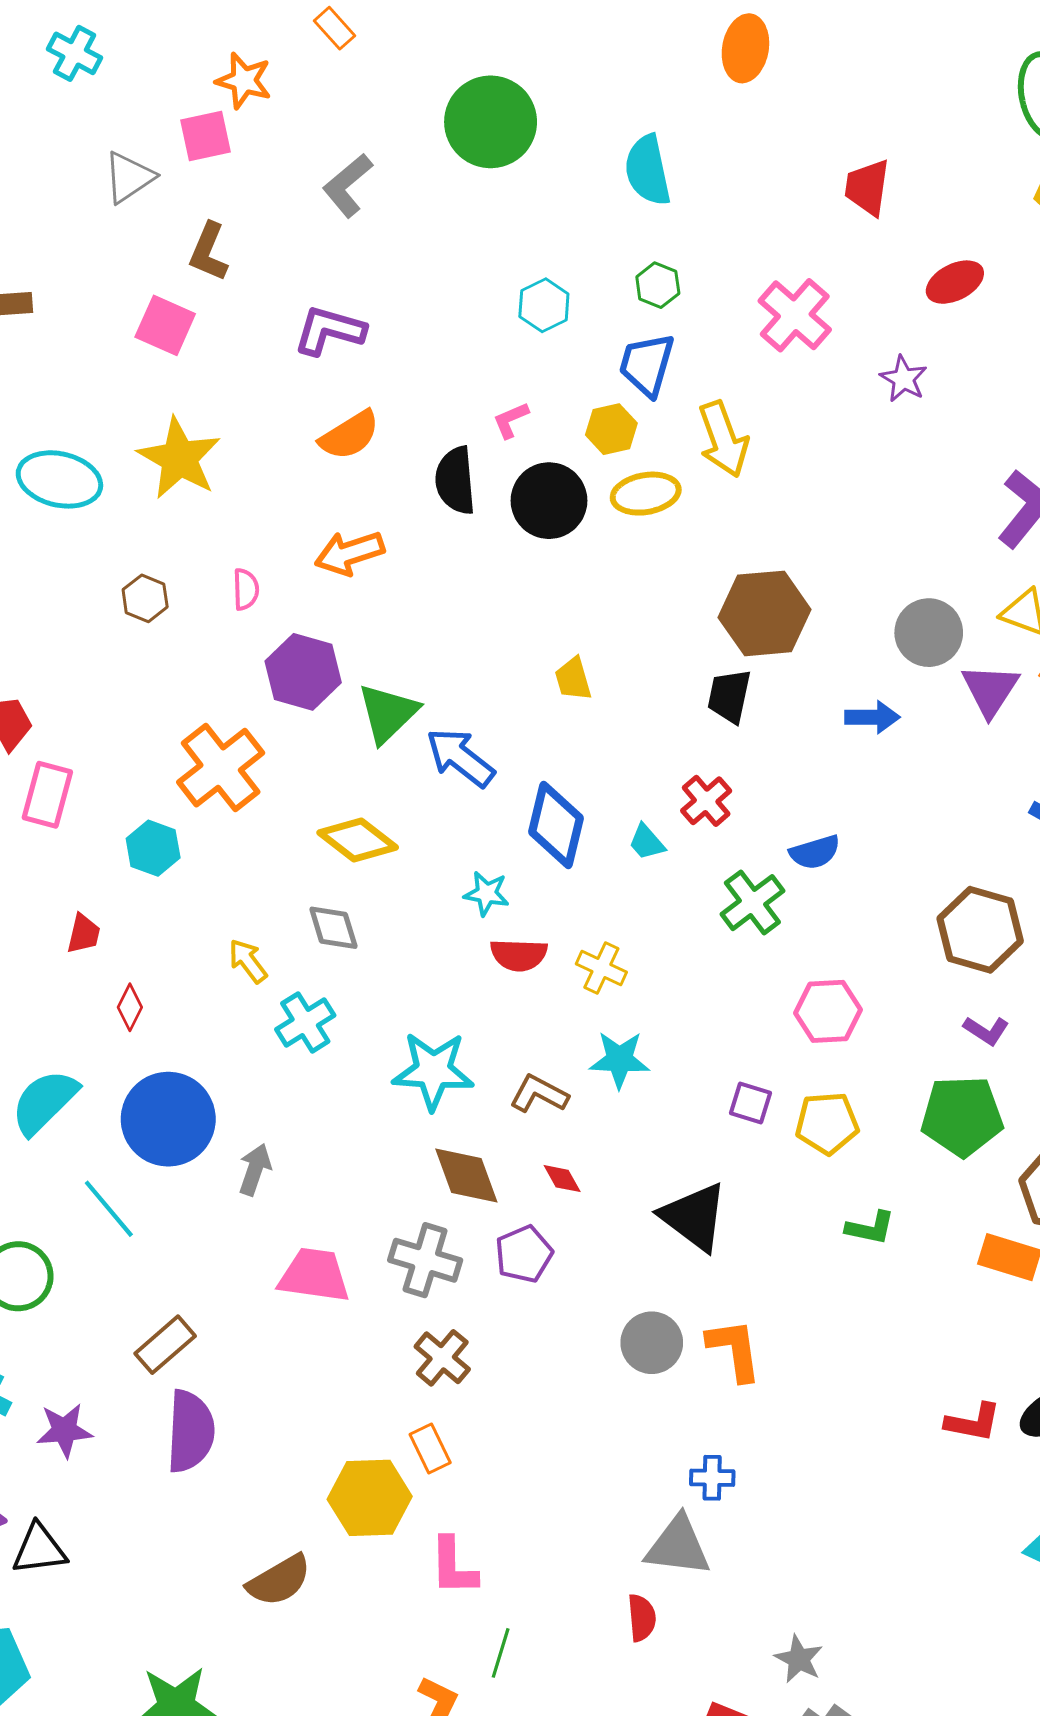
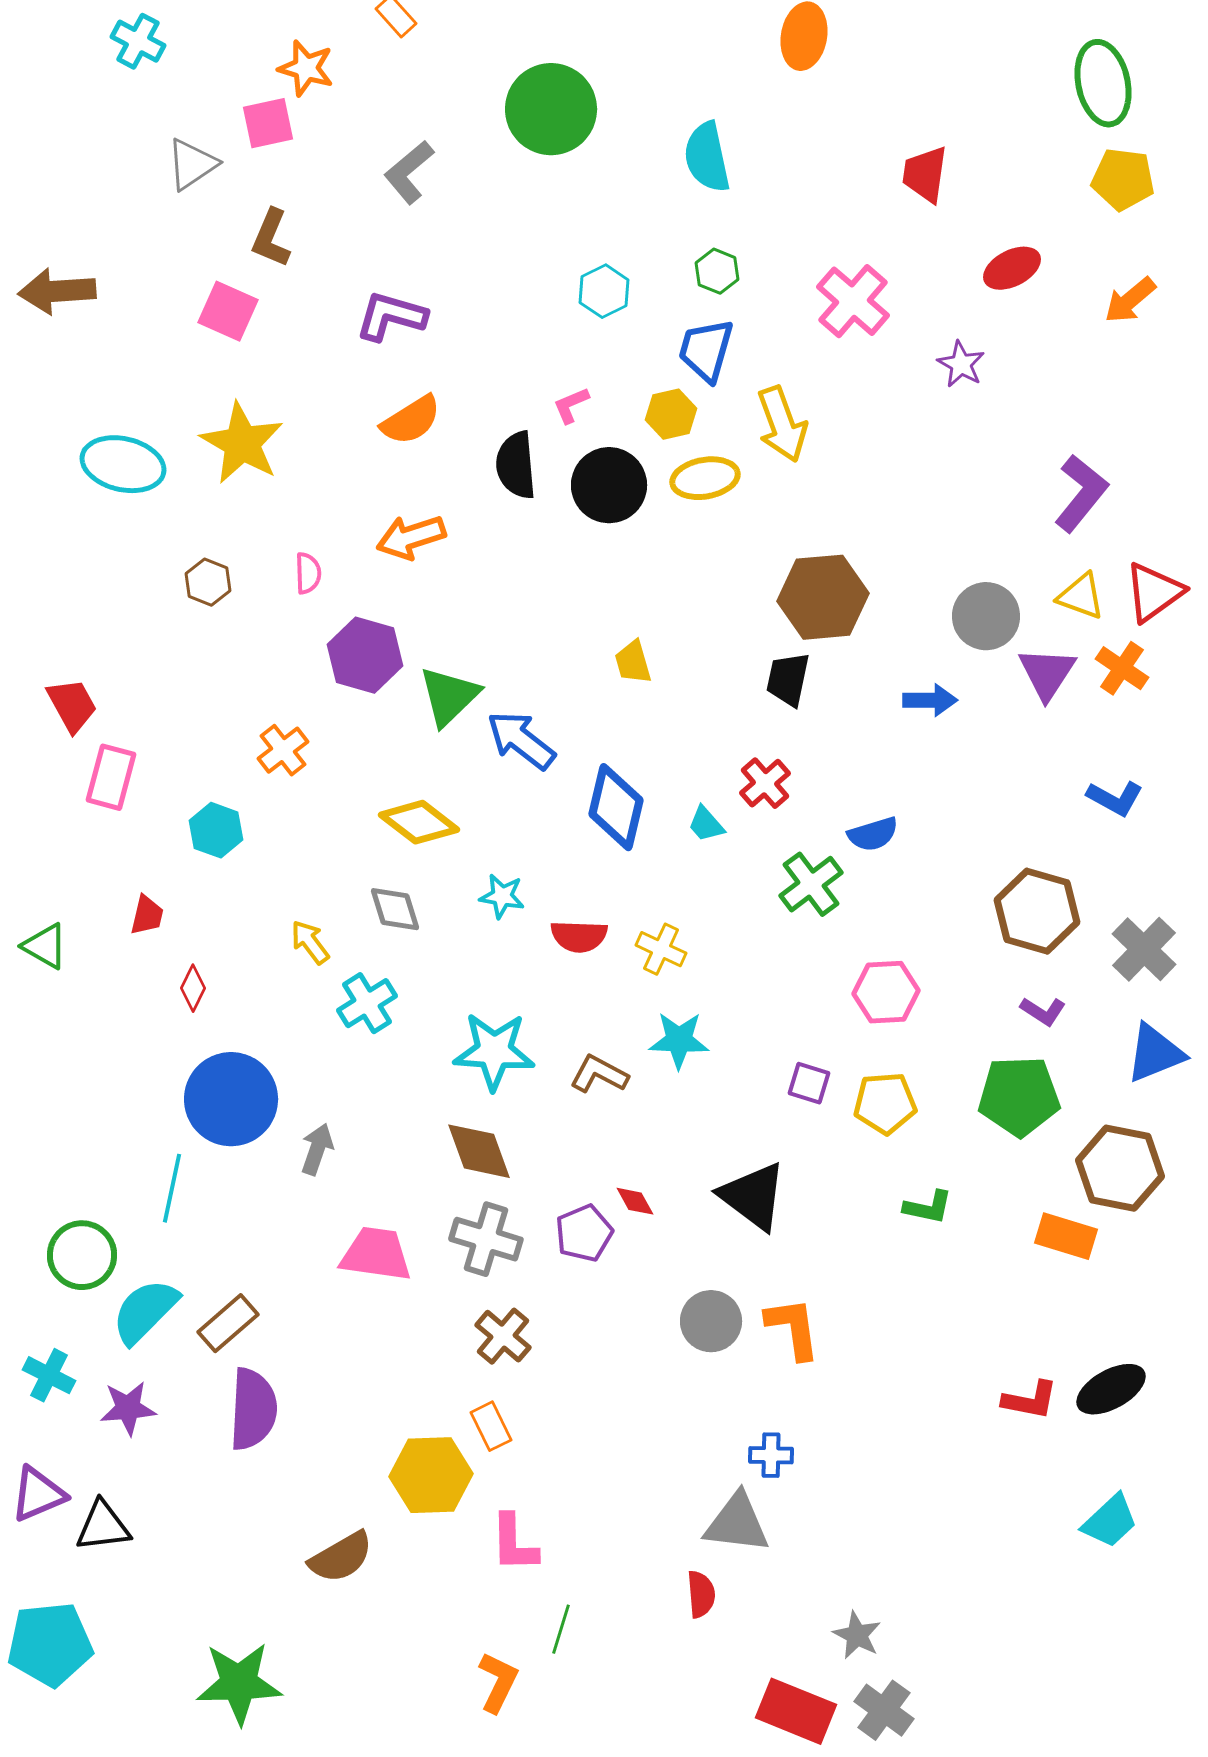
orange cross: (221, 768) -> (283, 750), size x0.6
cyan star: (487, 893) -> (502, 896), moved
cyan semicircle: (44, 1102) -> (145, 1311), moved
brown diamond: (466, 1176) -> (479, 1151), moved
red diamond: (562, 1179) -> (635, 1201), moved
cyan line: (109, 1209) -> (172, 1188), turned 52

